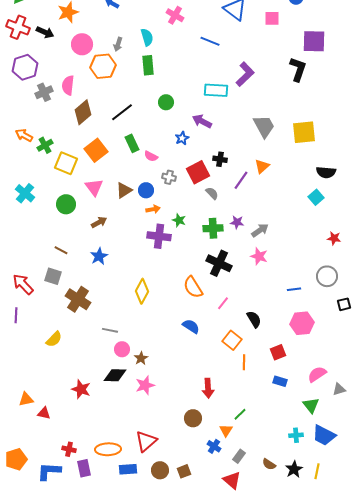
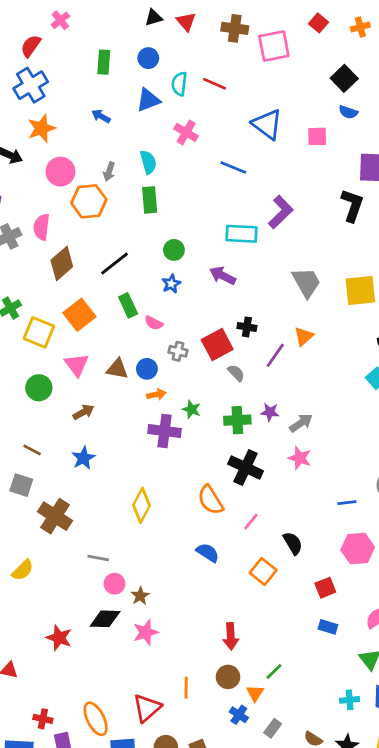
blue star: (182, 138) -> (171, 284), moved
brown triangle: (124, 190) -> (117, 369), turned 42
orange line: (244, 362) -> (186, 688), moved
brown circle: (193, 418) -> (228, 677), moved
orange ellipse: (108, 449) -> (96, 719), turned 65

